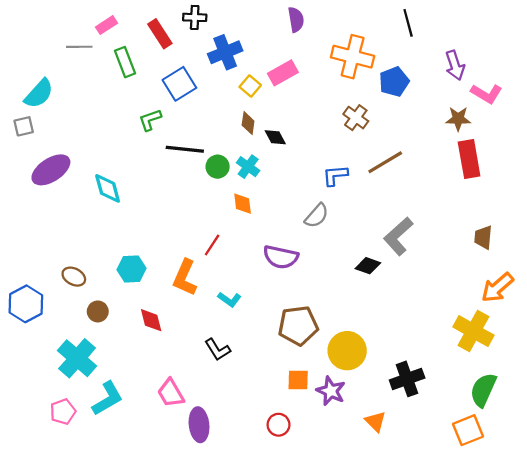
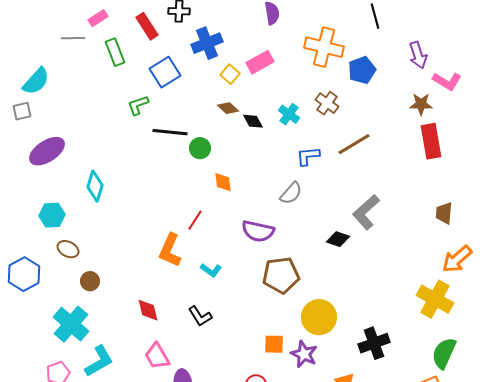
brown diamond: (248, 123) -> (228, 108), turned -55
cyan cross: (248, 167) -> (289, 114), moved
cyan diamond: (108, 188) -> (95, 186), moved, turned 32
cyan hexagon: (132, 269) -> (52, 215), moved
red diamond: (151, 320) -> (148, 310), moved
brown pentagon: (298, 326) -> (281, 275), moved

